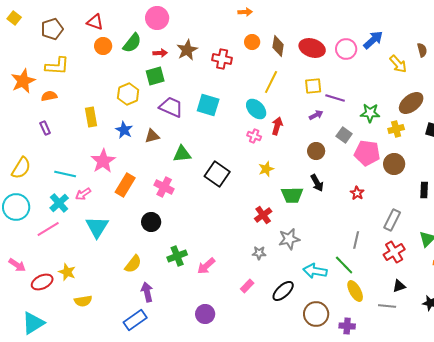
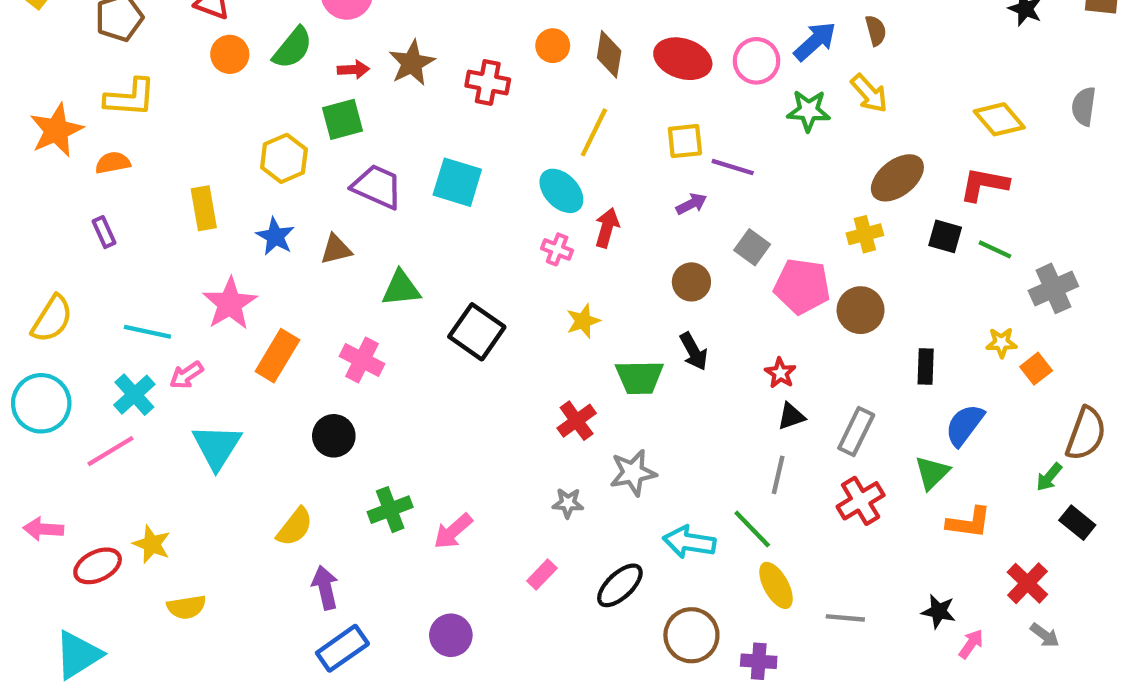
brown semicircle: (422, 50) -> (876, 30), moved
green star: (370, 113) -> (809, 111), moved
pink arrow: (17, 265) -> (43, 529), turned 150
black triangle: (399, 286) -> (791, 416), moved
blue rectangle: (135, 320) -> (342, 648), moved

